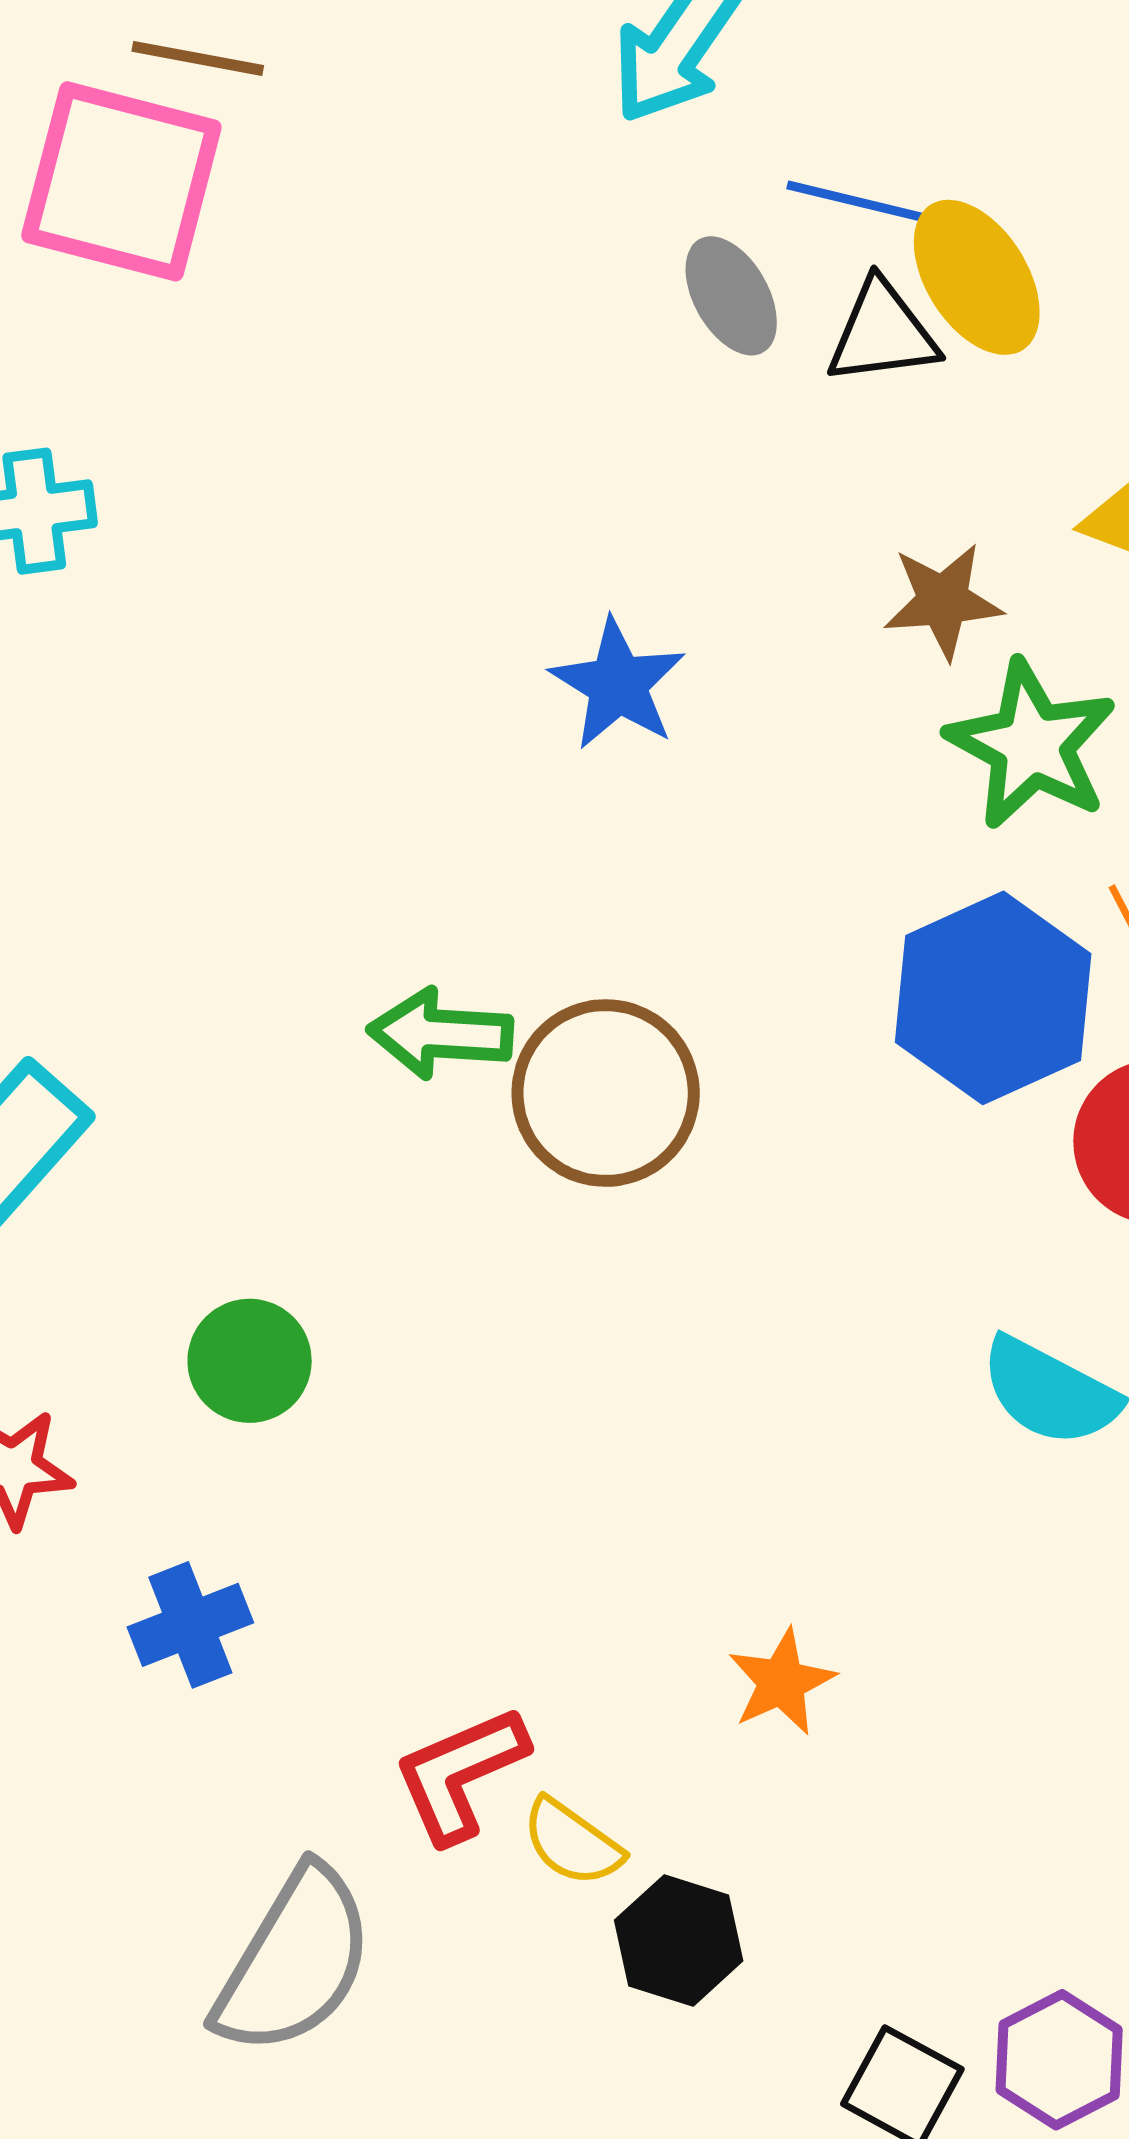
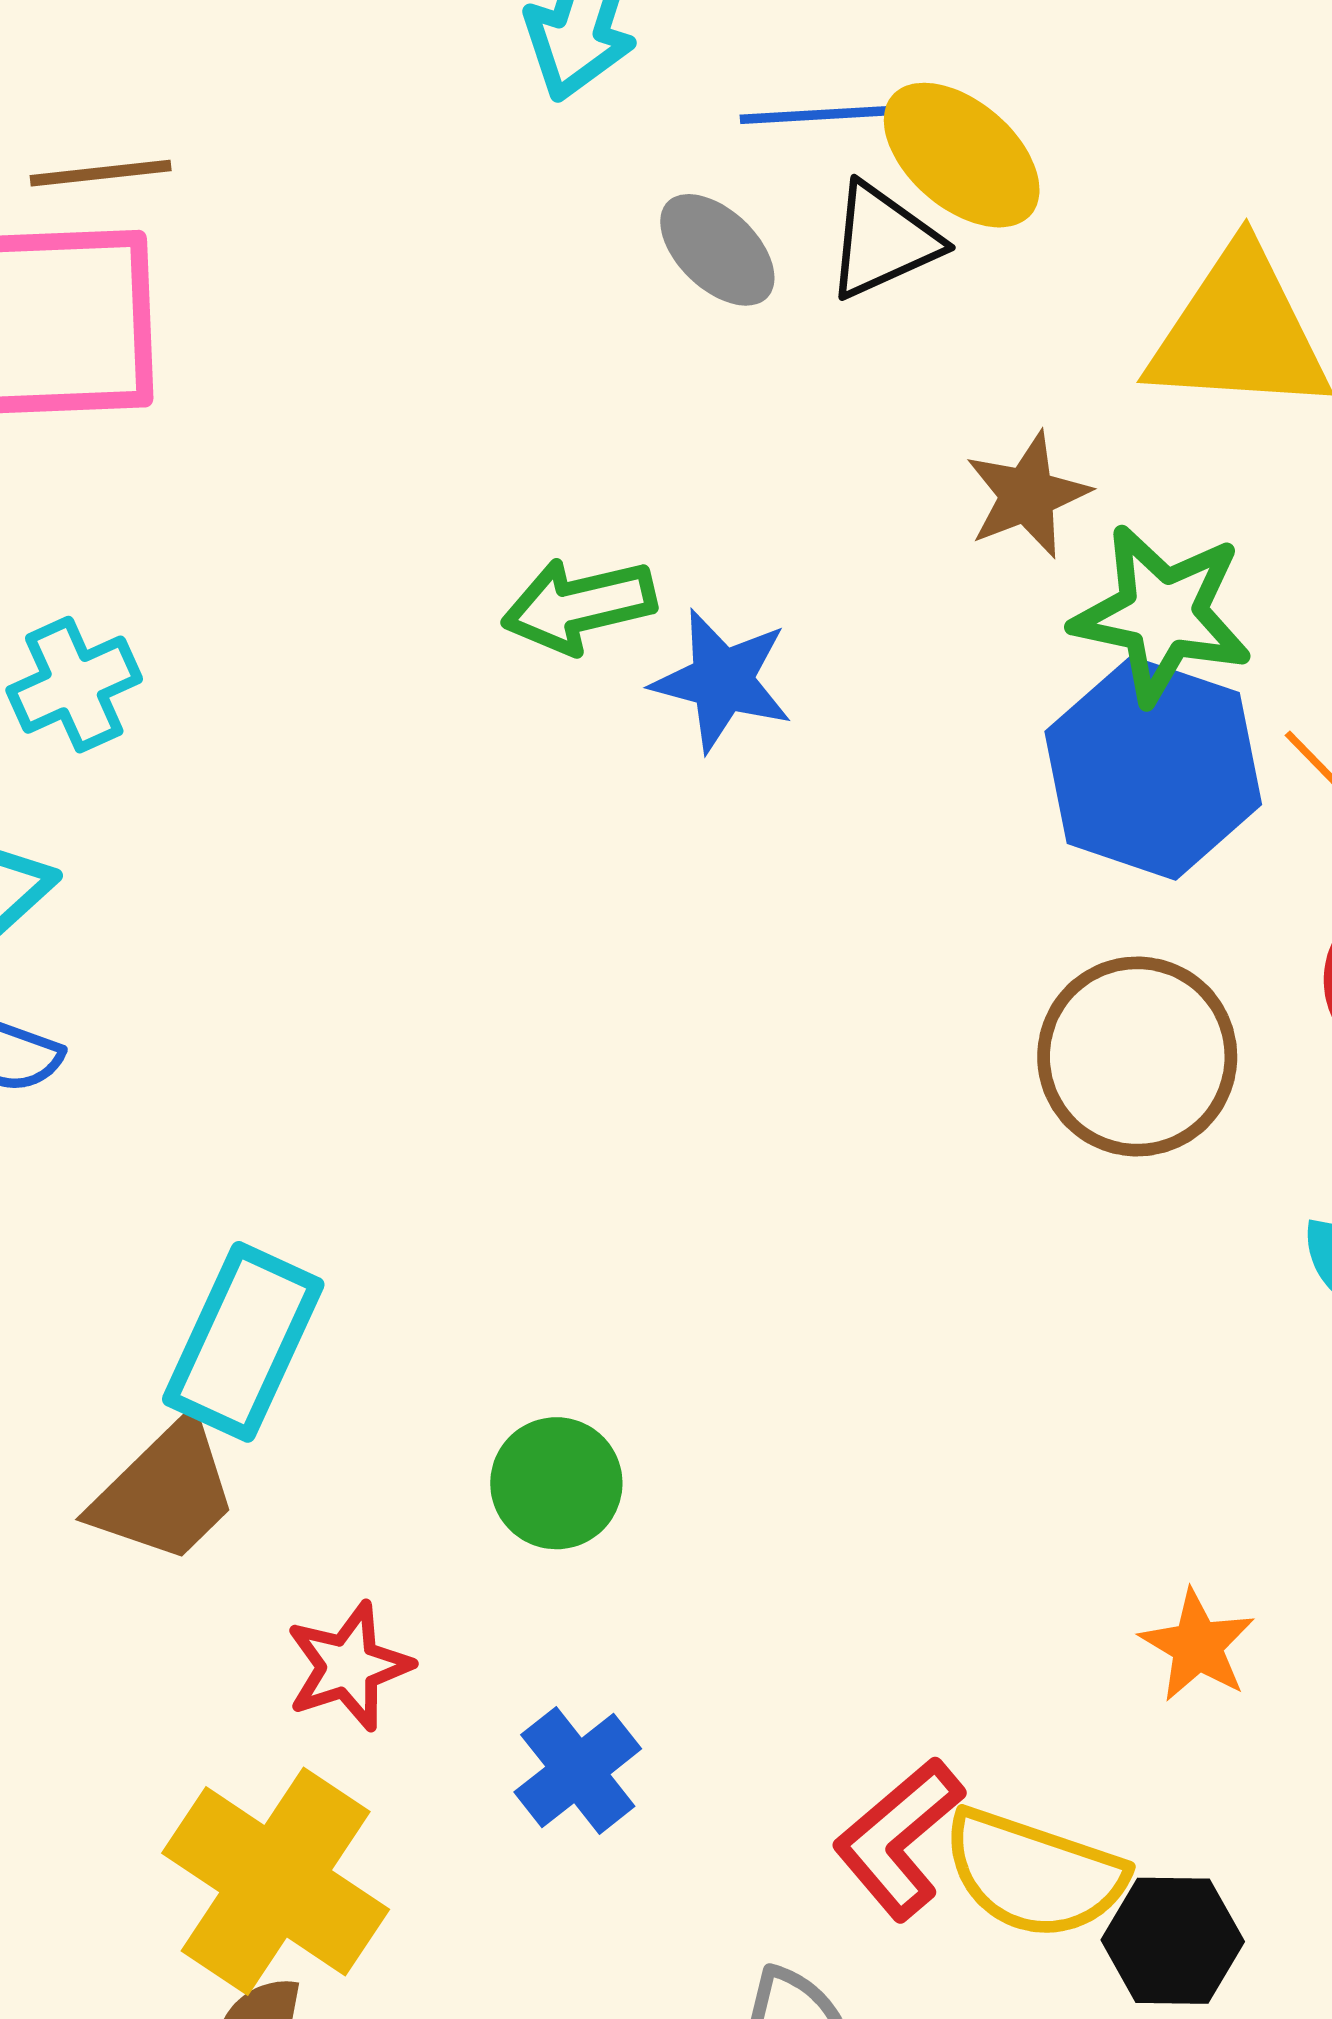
blue hexagon: (993, 998) -> (1153, 768), moved
green arrow: (441, 1034) -> (579, 606), moved
brown circle: (606, 1093) -> (1137, 1056), moved
yellow semicircle: (572, 1842) -> (1034, 1874), size x1.6

